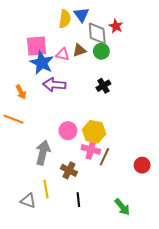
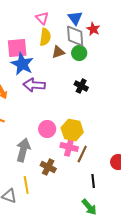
blue triangle: (81, 15) -> (75, 18), moved
yellow semicircle: (65, 19) -> (45, 37), moved
pink triangle: (63, 54) -> (42, 18), moved, turned 32
black cross: (103, 86) -> (81, 86), turned -32
black line: (78, 200) -> (93, 181), moved
green arrow: (122, 207) -> (89, 207), moved

